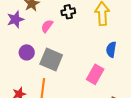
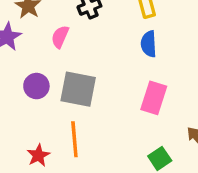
blue semicircle: (111, 50) -> (149, 44), moved

